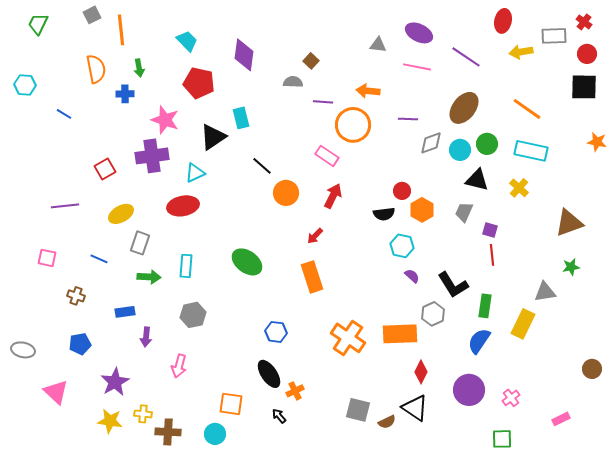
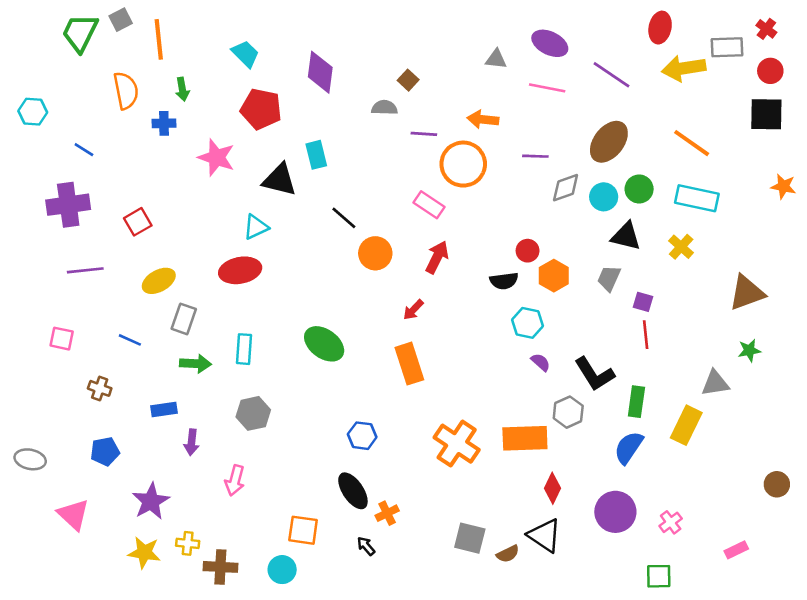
green trapezoid: (38, 24) -> (80, 33), moved, size x1.4
yellow arrow: (521, 52) -> (684, 68), size x1.4
black triangle: (213, 137) -> (279, 180), turned 48
purple cross: (152, 156) -> (68, 205), moved

